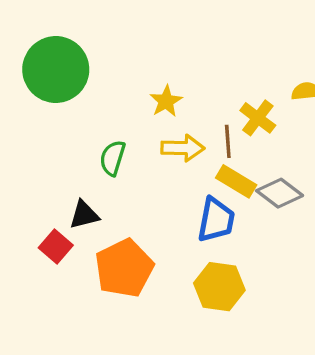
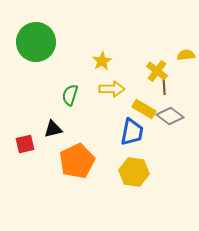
brown line: (228, 141) -> (164, 85), moved
red square: (56, 247) -> (25, 144), moved, turned 36

